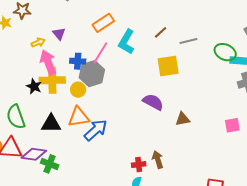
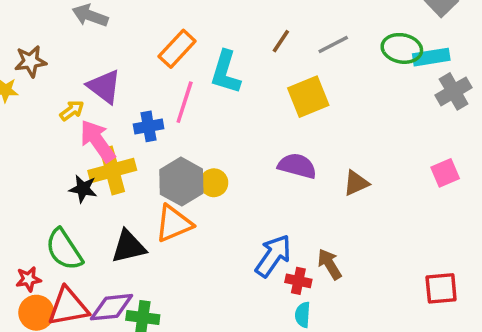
purple triangle: (59, 34) -> (104, 86), size x1.5
gray hexagon: (92, 74) -> (181, 182), moved
yellow circle: (78, 90) -> (214, 183), moved
blue arrow: (96, 130) -> (273, 256), moved
red cross: (139, 165) -> (298, 281), turned 32

